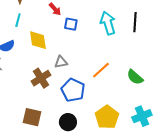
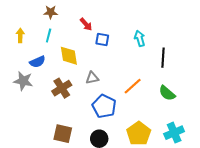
black line: (135, 22) -> (163, 58), moved
cyan arrow: (108, 23) -> (140, 38), size x0.7
brown cross: (41, 78) -> (62, 88), moved

